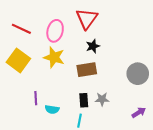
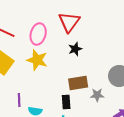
brown rectangle: (87, 70) -> (78, 83), moved
gray star: (102, 99) -> (97, 95), moved

